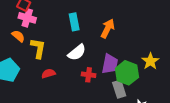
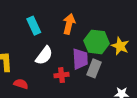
green hexagon: (127, 73) -> (97, 42), moved
red semicircle: (48, 74) -> (21, 84), turned 48
gray rectangle: (119, 89) -> (94, 68), moved, turned 54

